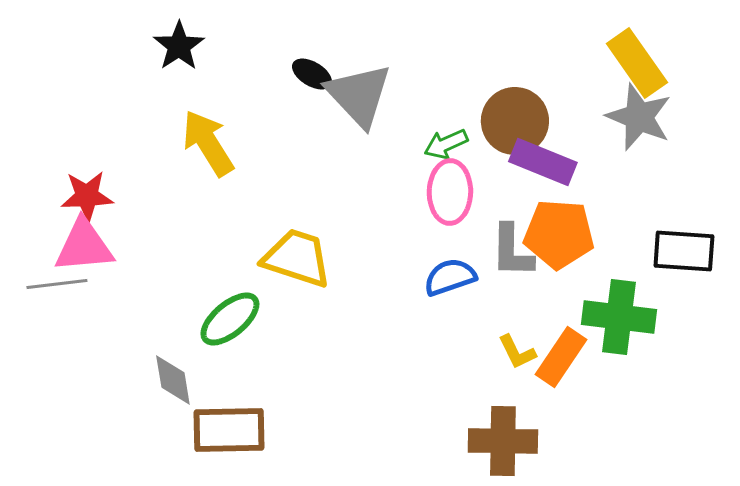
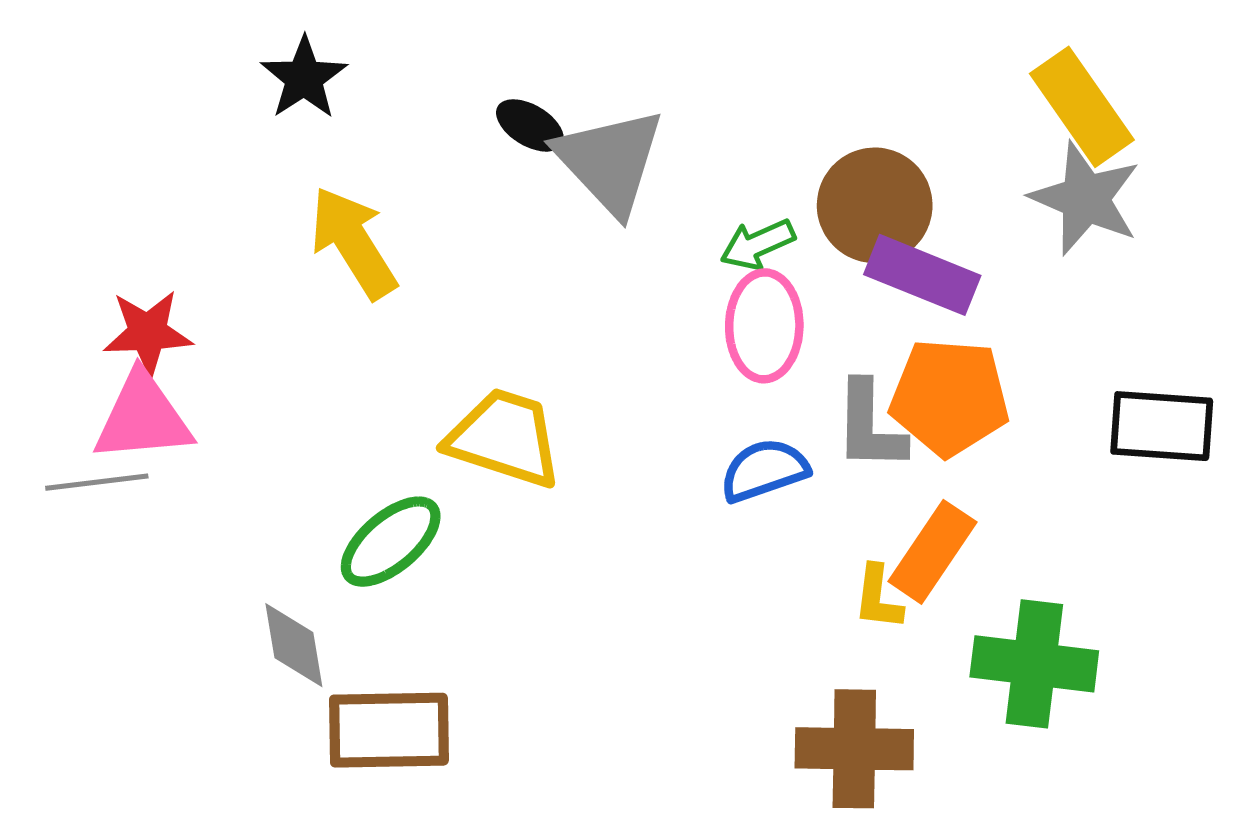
green cross: (619, 317) -> (1034, 664), moved
yellow L-shape: (517, 352) -> (878, 598), turned 33
orange rectangle: (561, 357) -> (932, 552), moved

